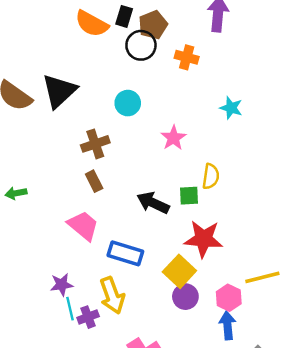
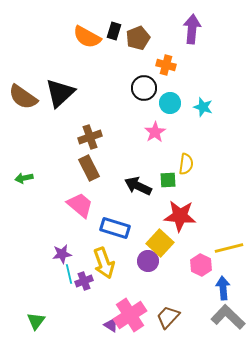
black circle: (141, 45) -> (144, 88), moved
cyan circle: (128, 103) -> (170, 103), moved
brown rectangle: (94, 181) -> (89, 168), size x1.4
purple circle: (185, 297) -> (148, 261), moved
blue arrow: (228, 325) -> (223, 288), moved

